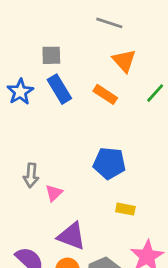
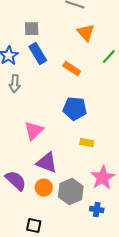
orange rectangle: (105, 94) -> (72, 69), moved
gray arrow: (31, 175) -> (15, 84), moved
pink triangle: (54, 193) -> (34, 131), size x1.5

